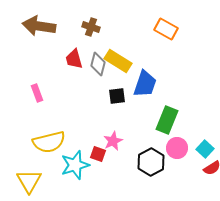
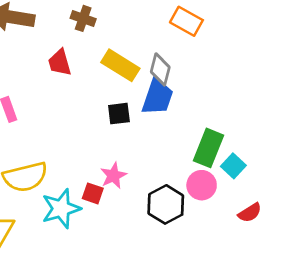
gray diamond: (98, 64) -> (160, 69), moved
green rectangle: (167, 120) -> (208, 148), moved
cyan square: (205, 149) -> (233, 166), moved

